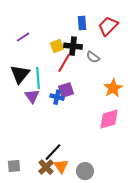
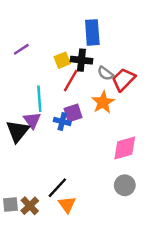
blue rectangle: (82, 23) -> (92, 32), size x1.5
red trapezoid: (108, 26) -> (124, 79), moved
black triangle: (20, 74) -> (18, 131), moved
orange star: (113, 88) -> (103, 102), moved
brown cross: (46, 167) -> (30, 206), moved
gray circle: (85, 171) -> (125, 185), moved

